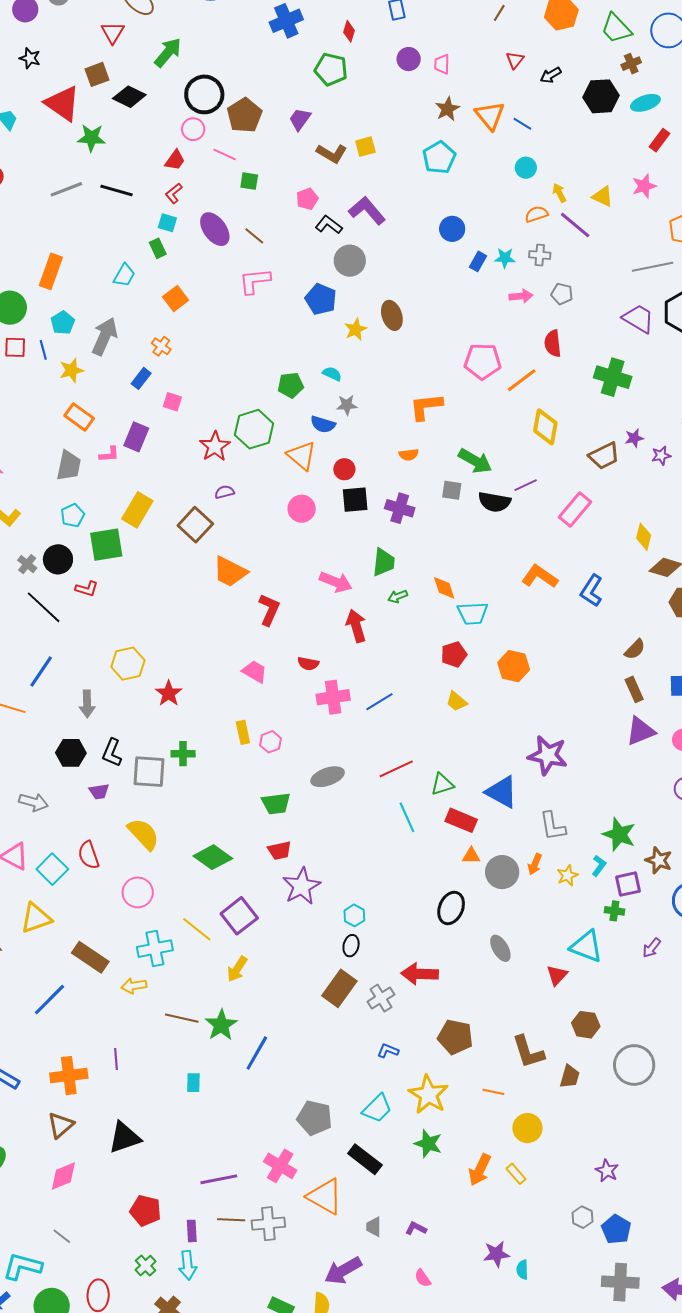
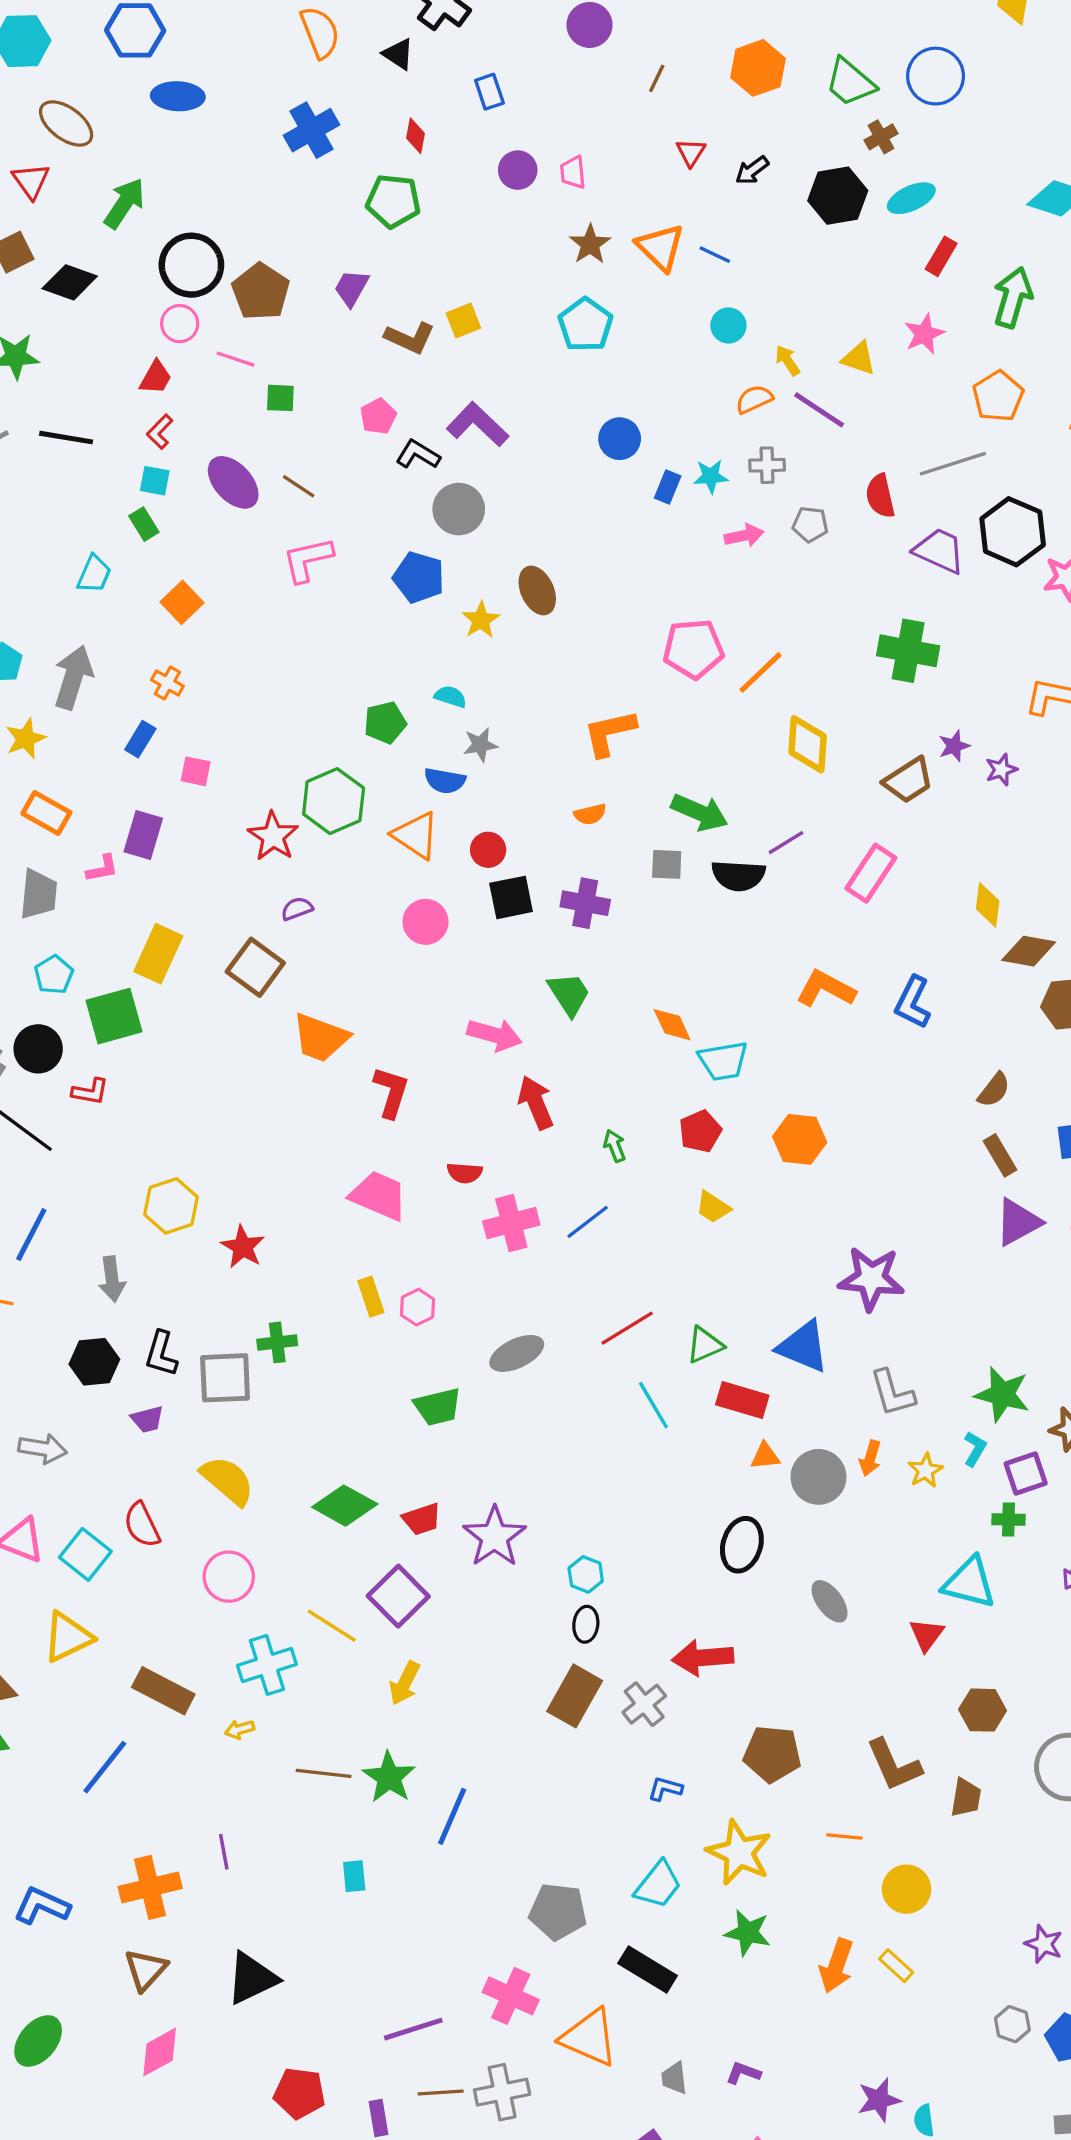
red semicircle: (553, 343) -> (880, 496), moved
green trapezoid: (384, 562) -> (569, 994), turned -32
green arrow: (398, 596) -> (615, 1146), moved, turned 96
pink trapezoid: (255, 672) -> (379, 1196), size x1.4
red trapezoid: (280, 850) -> (422, 1519), moved
yellow arrow: (134, 986) -> (240, 1729), size x0.7

